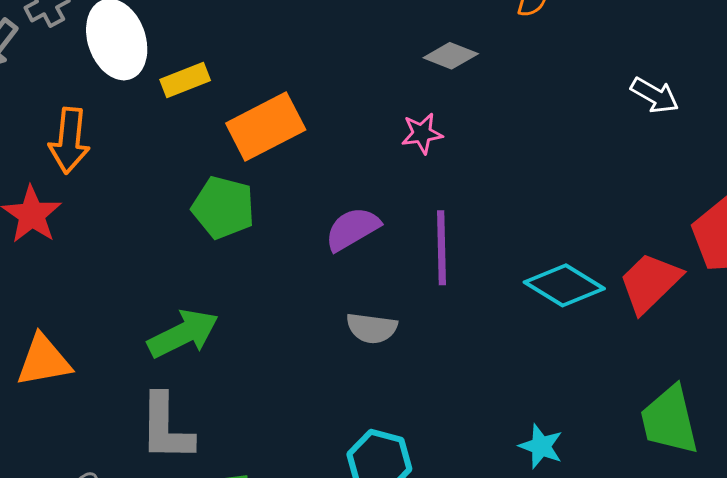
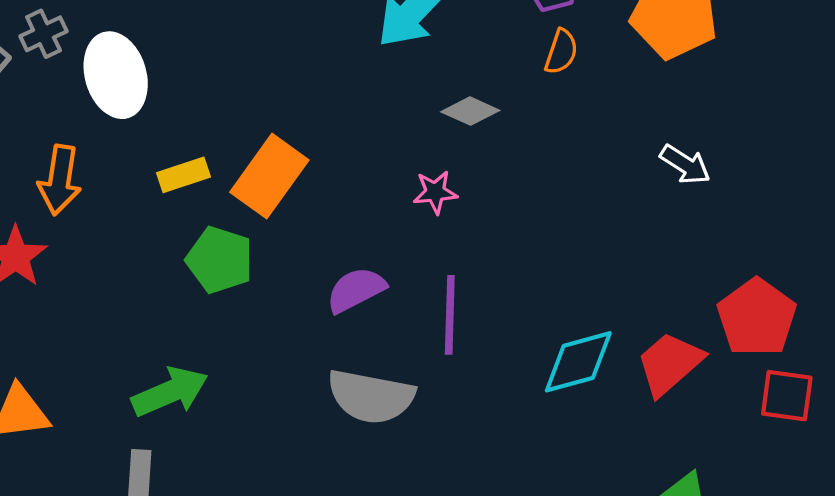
yellow rectangle: (185, 80) -> (183, 175), moved
orange rectangle: (266, 127) -> (269, 176), turned -30
cyan diamond: (564, 285) -> (578, 362), turned -50
gray semicircle: (372, 328) -> (371, 396), size x1.6

